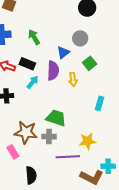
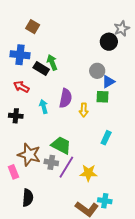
blue triangle: (63, 53) -> (108, 82), moved
green square: (90, 63) -> (103, 97), turned 32
black rectangle: (27, 64) -> (41, 68), moved
cyan arrow: (33, 82) -> (44, 106), turned -64
purple line: (68, 157) -> (66, 167), moved, turned -65

